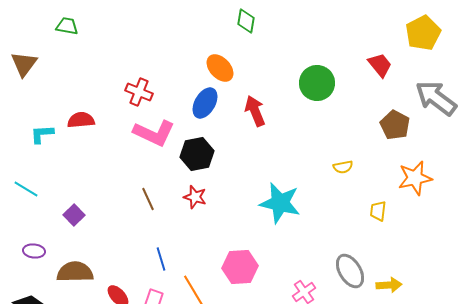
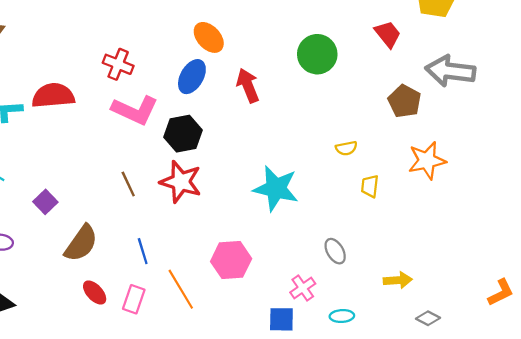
gray arrow: (436, 98) -> (450, 71), turned -30
red semicircle: (81, 120) -> (53, 96), size x1.4
red star: (195, 197) -> (181, 182), size x1.6
yellow trapezoid: (378, 211) -> (370, 186), moved
gray ellipse: (350, 271) -> (335, 251), moved, size x0.7
brown semicircle: (75, 272) -> (81, 243), moved, turned 126

